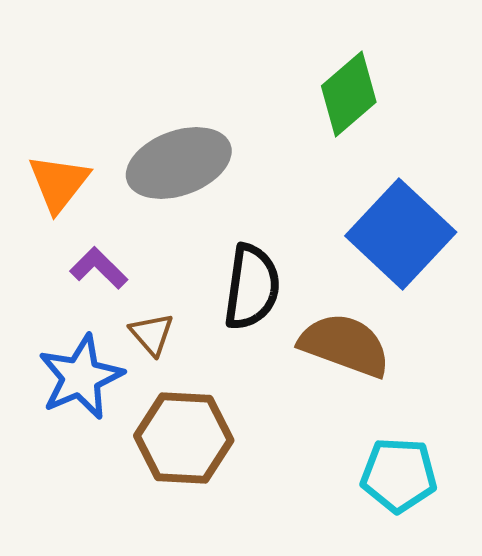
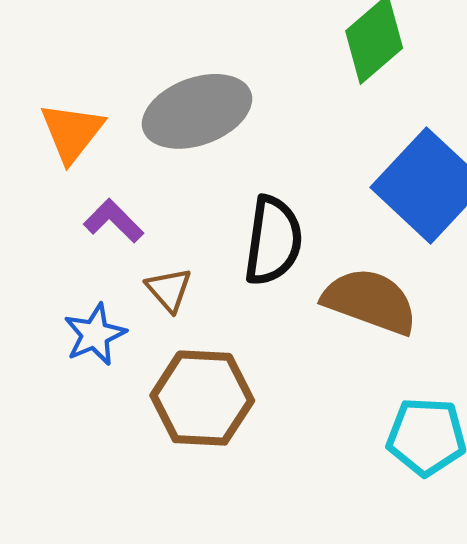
blue star: (81, 377) -> (95, 334), size x0.7

